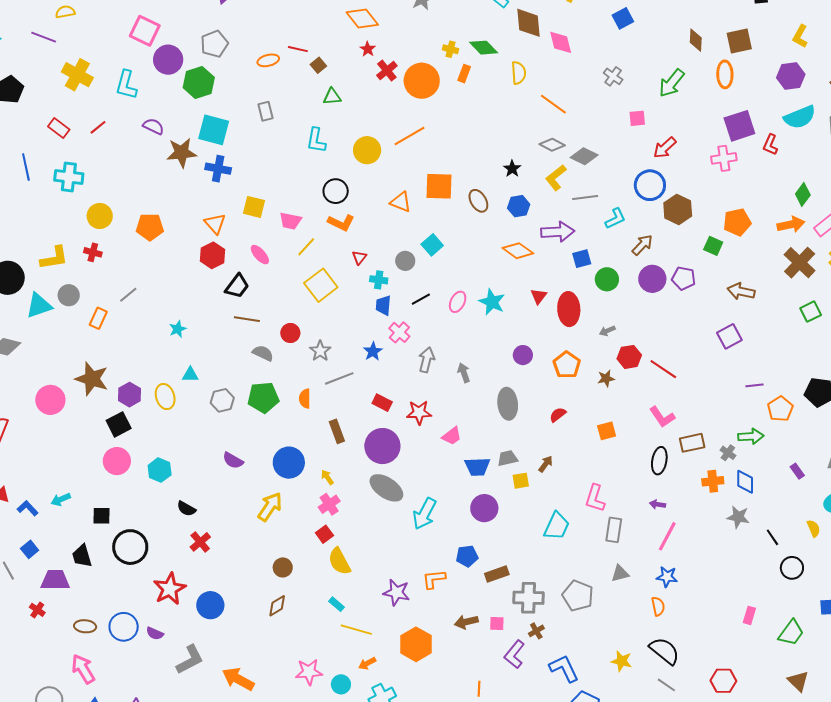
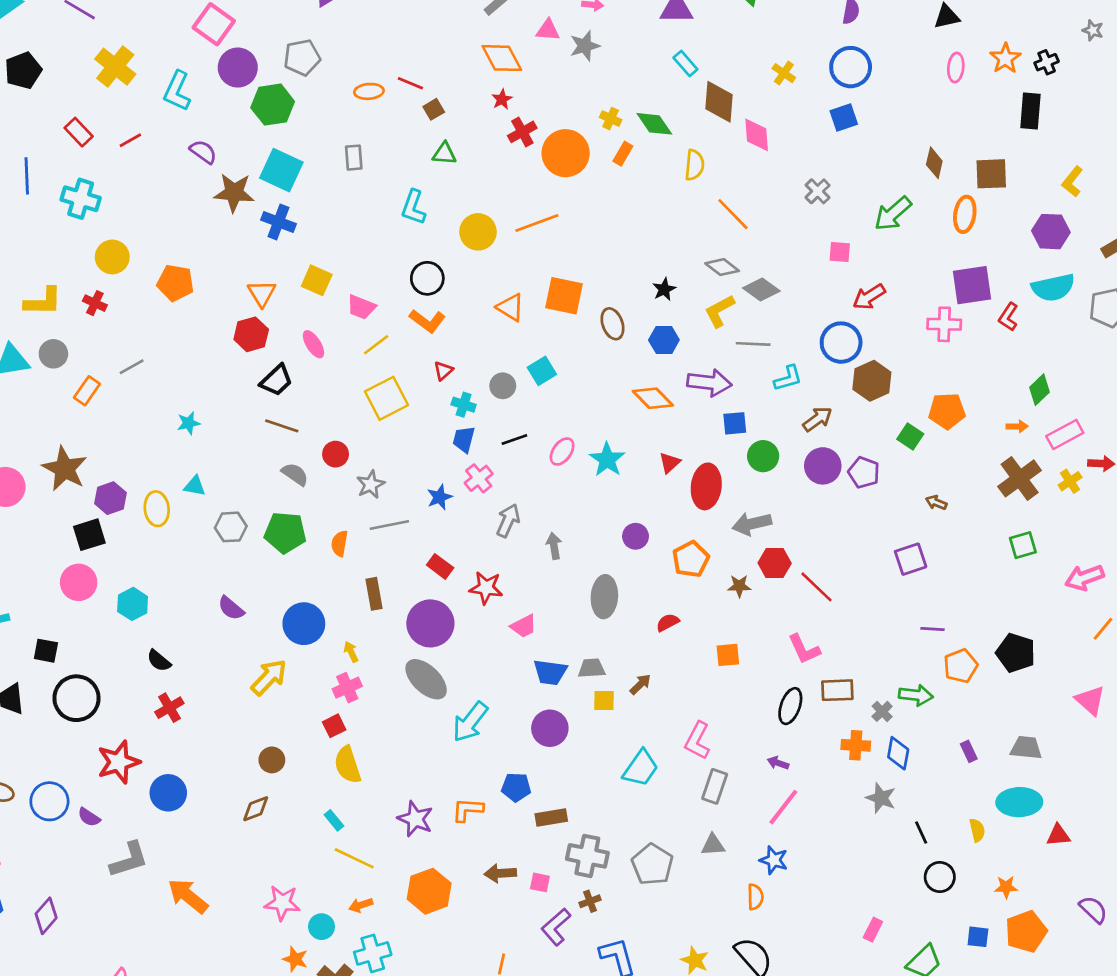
orange arrow: (791, 224) -> (1017, 426), size x0.6
brown arrow: (741, 291) -> (936, 503), size x0.6
gray arrow: (607, 331) -> (752, 524), size x1.8

